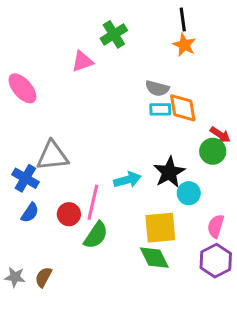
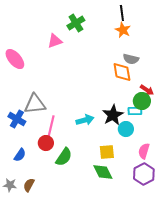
gray semicircle: (157, 88) -> (131, 59), moved
cyan rectangle: (160, 109) -> (135, 111), moved
pink line: (93, 202) -> (51, 127), moved
blue semicircle: (30, 213) -> (20, 155), moved
yellow square: (160, 228) -> (107, 152), size x0.7

